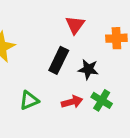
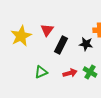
red triangle: (75, 25) -> (47, 30), moved
black star: (88, 69) -> (86, 44), moved

